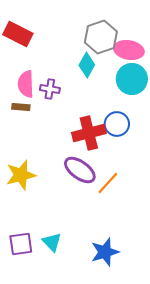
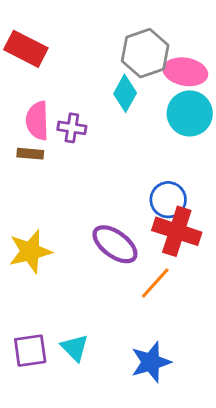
blue circle: (117, 124) -> (168, 200), moved
red cross: (89, 133) -> (177, 231), moved, turned 32
orange line: (108, 183) -> (155, 283), moved

